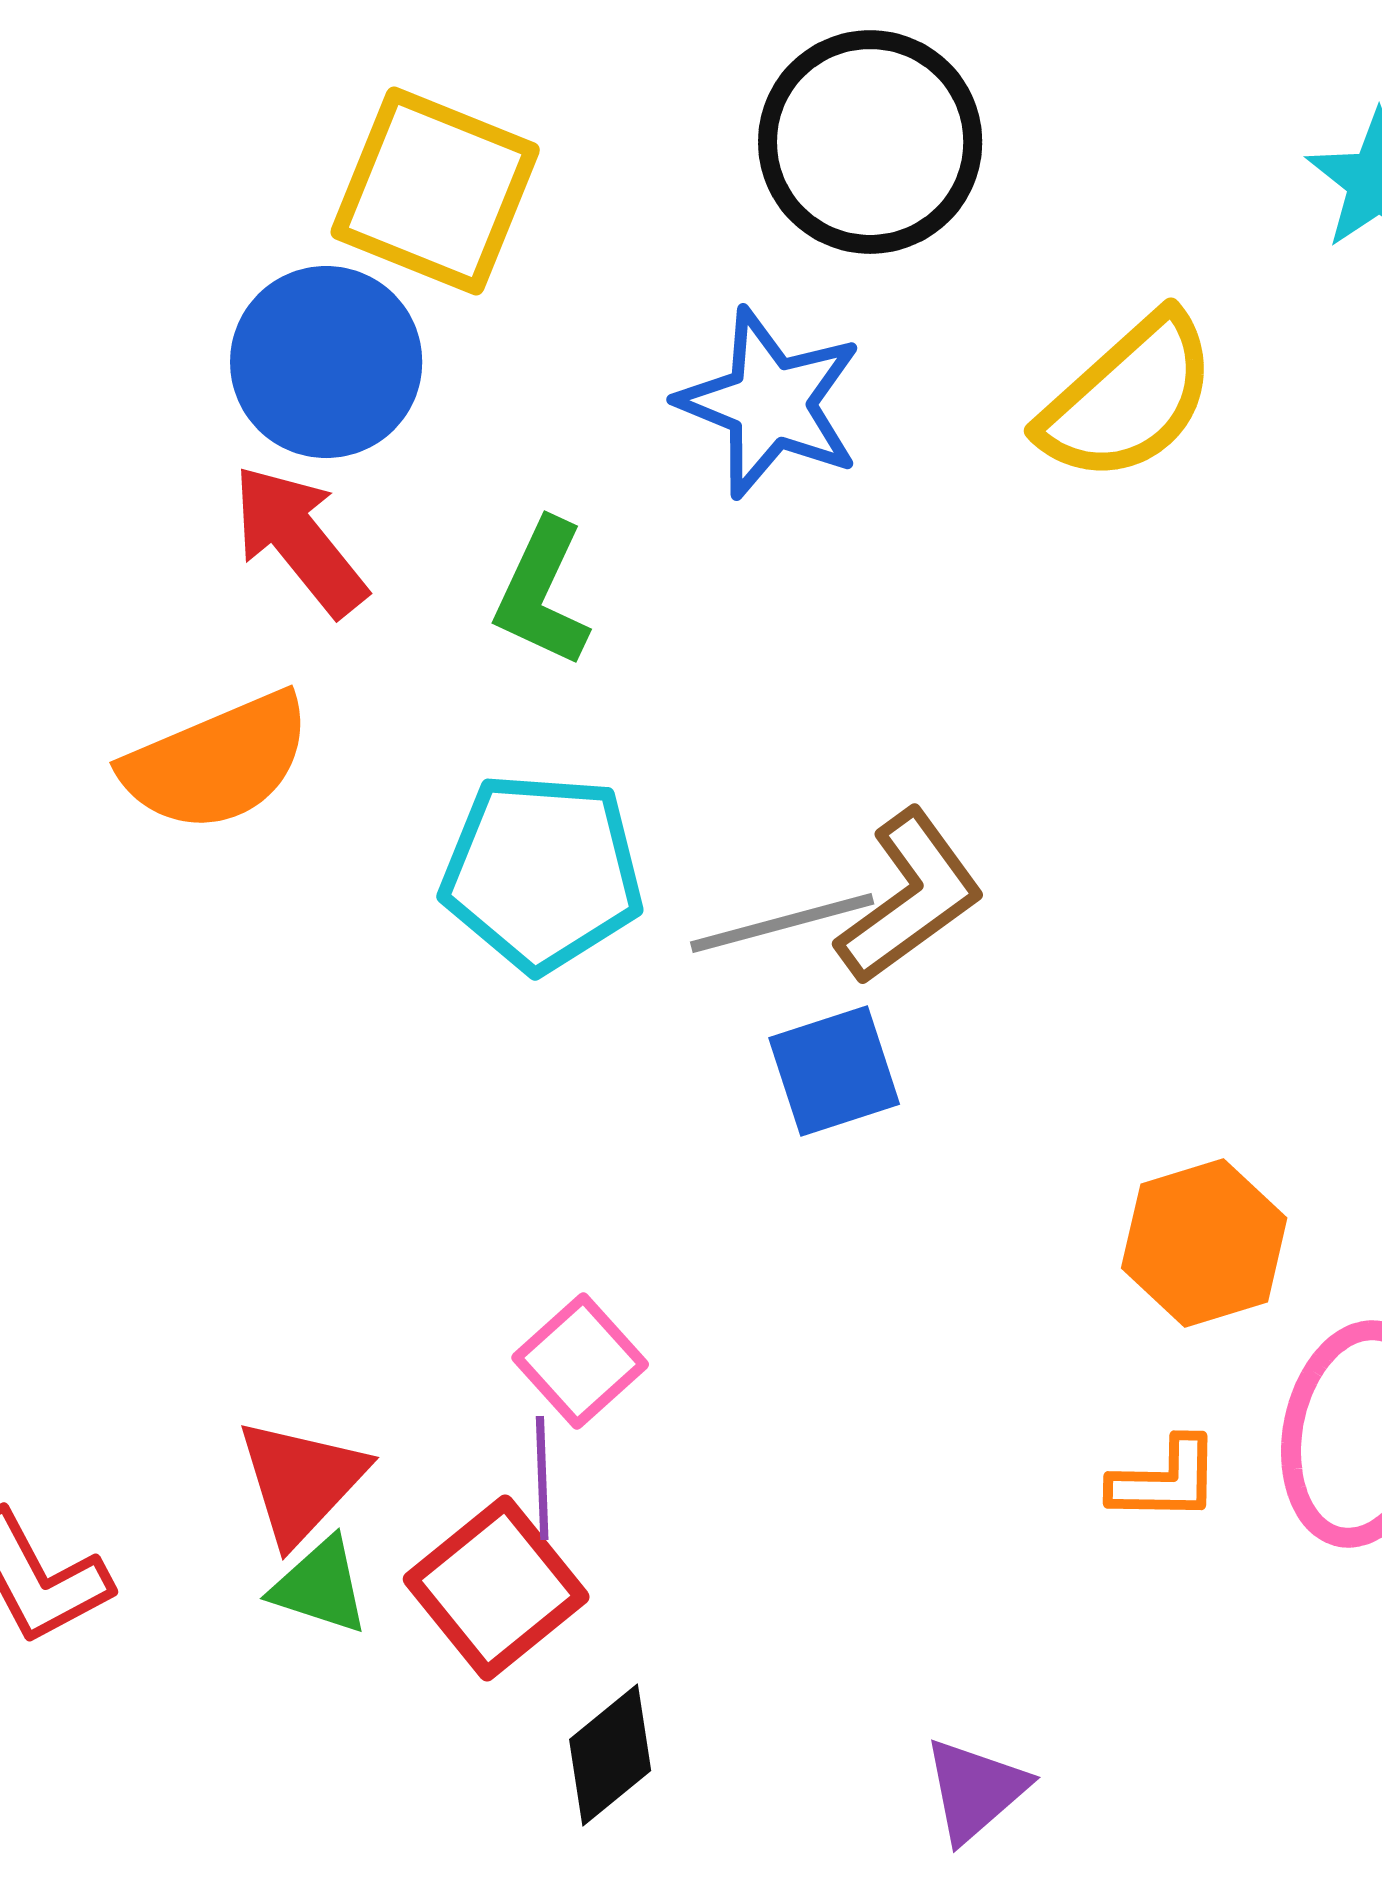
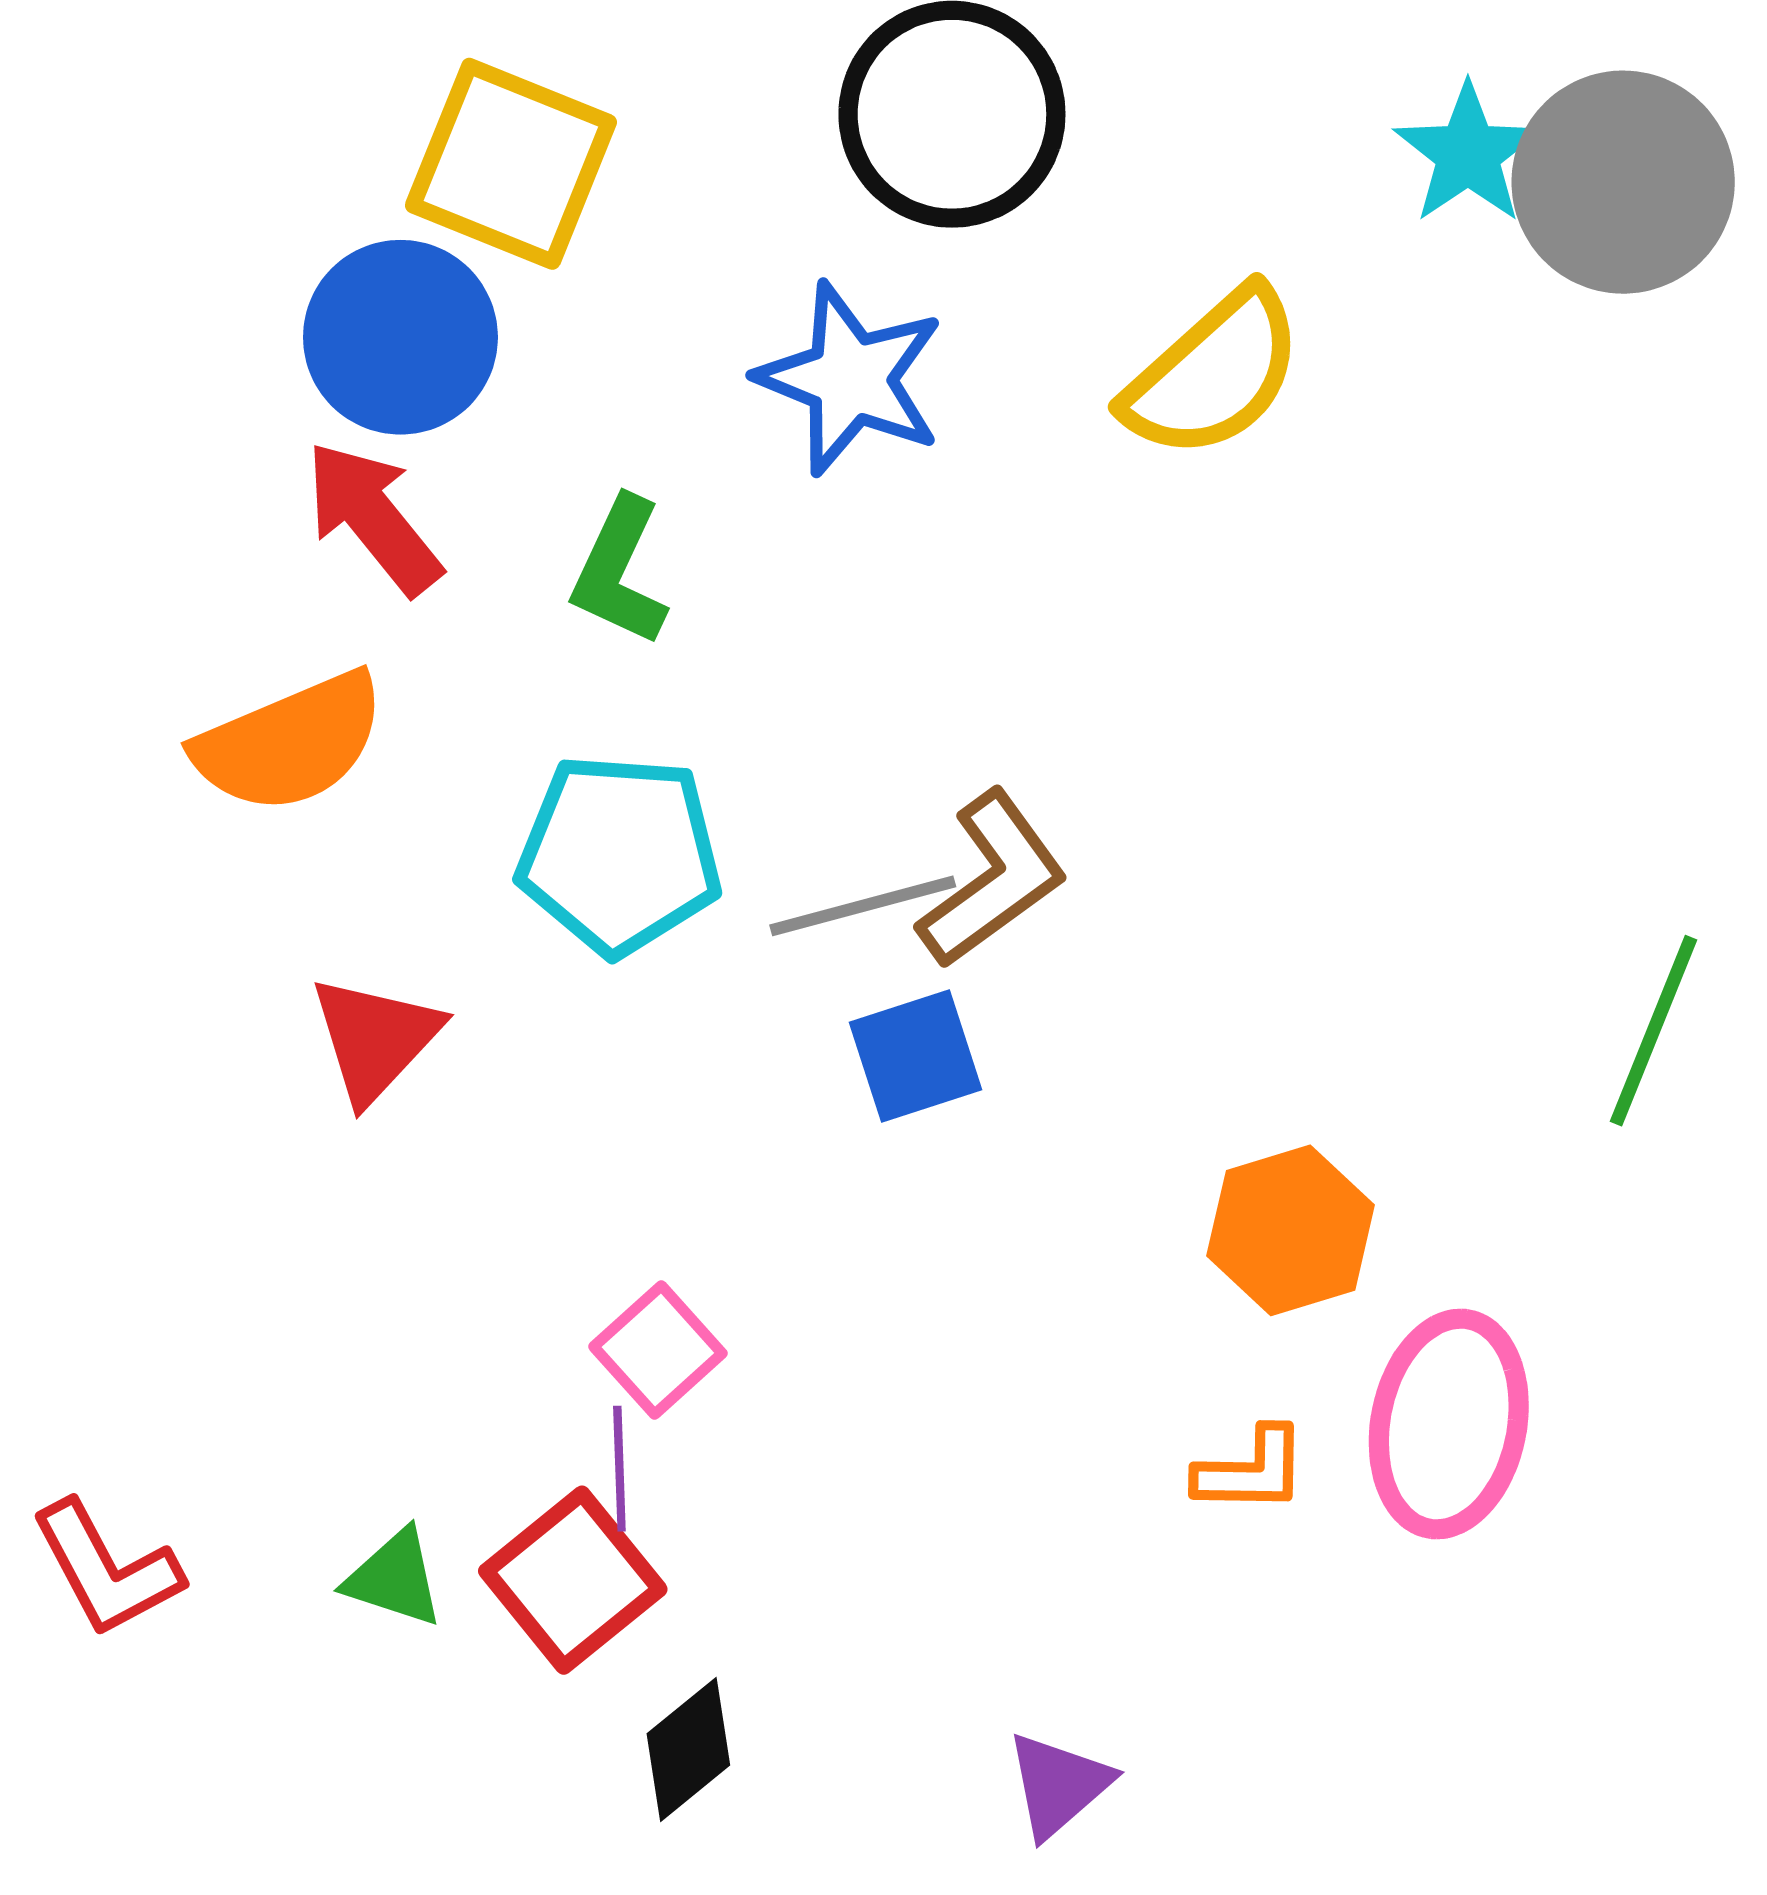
red triangle: (301, 1481) -> (375, 1039), moved

